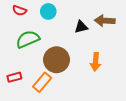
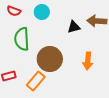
green semicircle: (28, 39) -> (22, 39), turned -70

